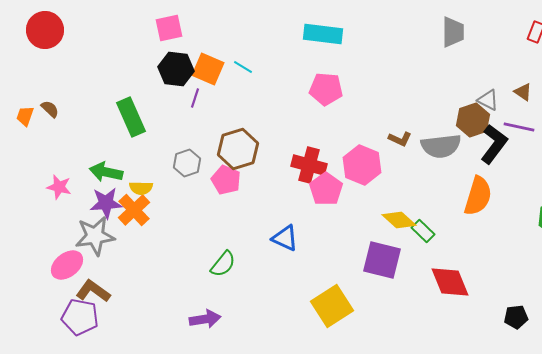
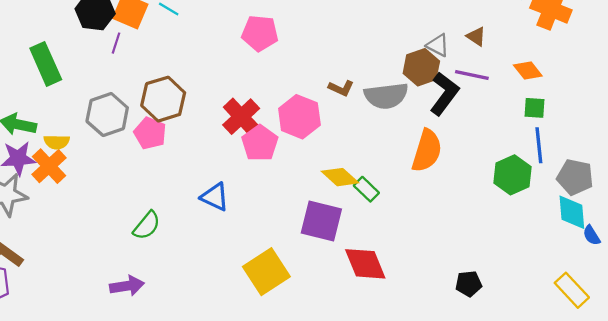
gray hexagon: (187, 163) -> (107, 114), size x1.4
red cross: (309, 165) -> (241, 117), turned 32
red diamond: (450, 282) -> (365, 264), moved

